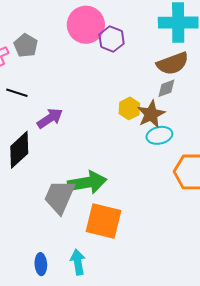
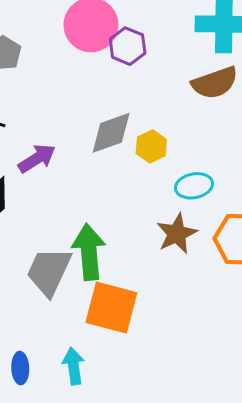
gray diamond: (166, 88) -> (111, 133), moved, size x1.6
brown star: (151, 114) -> (177, 234), moved
green arrow: (87, 183) -> (89, 252), turned -87

